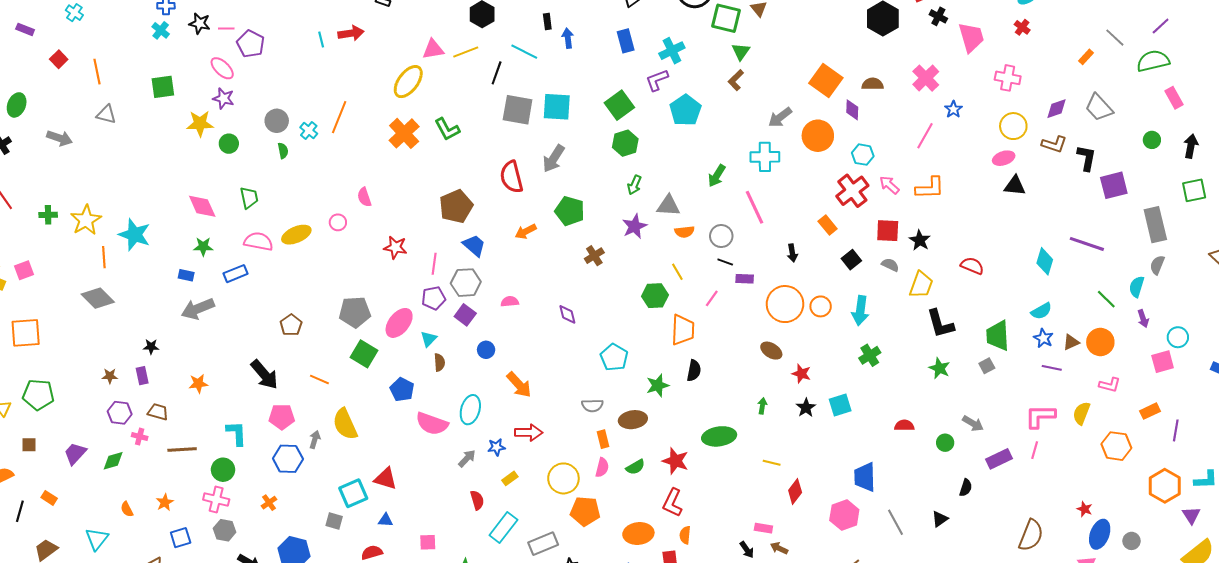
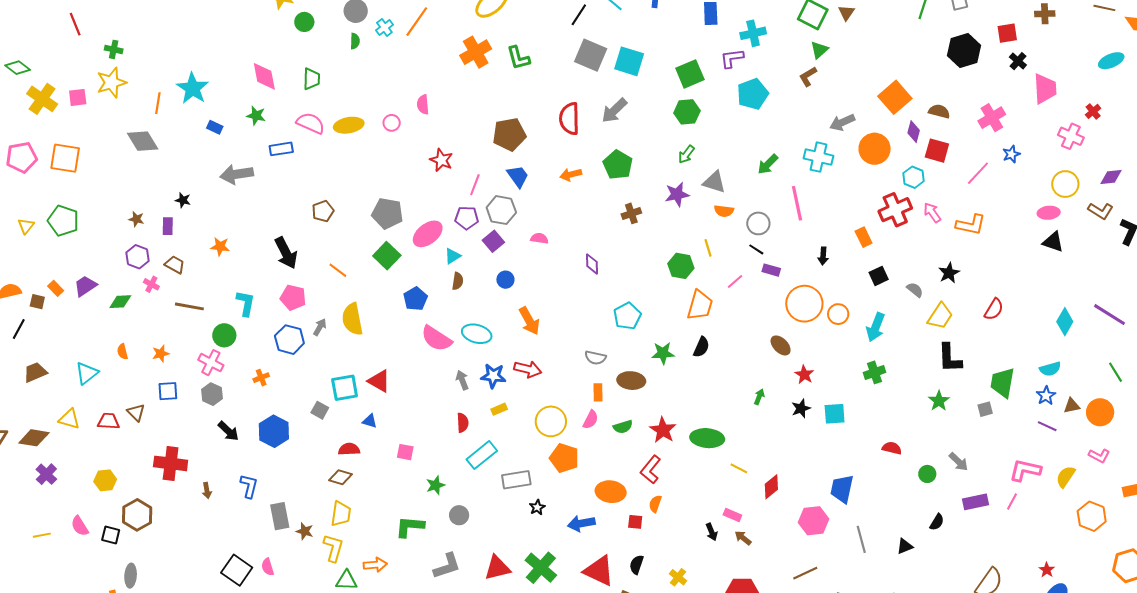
red cross: (1022, 27) -> (1093, 111), moved
yellow star: (86, 220) -> (111, 83), moved
red square: (888, 231) -> (937, 151), moved
red semicircle: (972, 266) -> (994, 309), turned 85
blue rectangle: (186, 275) -> (215, 127), moved
cyan ellipse: (470, 410) -> (477, 334), turned 76
green ellipse: (719, 436) -> (707, 438), moved
brown square: (29, 445) -> (37, 302), moved
blue star: (496, 447) -> (493, 376), size x1.4
gray arrow: (467, 458) -> (462, 380), turned -78
yellow line: (772, 463) -> (739, 468), moved
orange rectangle: (49, 498) -> (56, 288), moved

